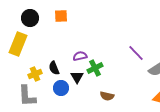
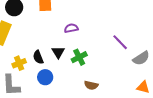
purple semicircle: (80, 56) -> (71, 28), moved
black triangle: (77, 77) -> (58, 52), moved

